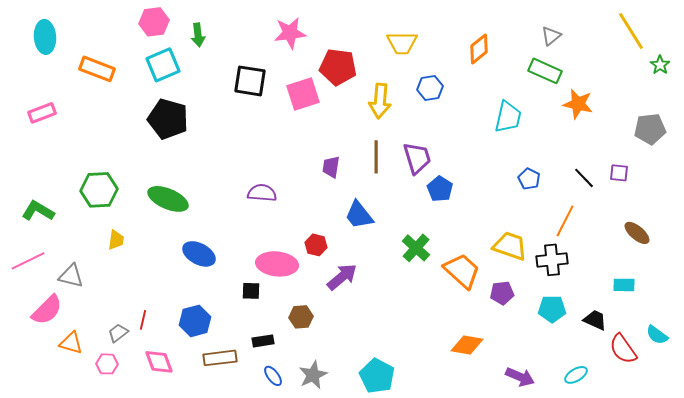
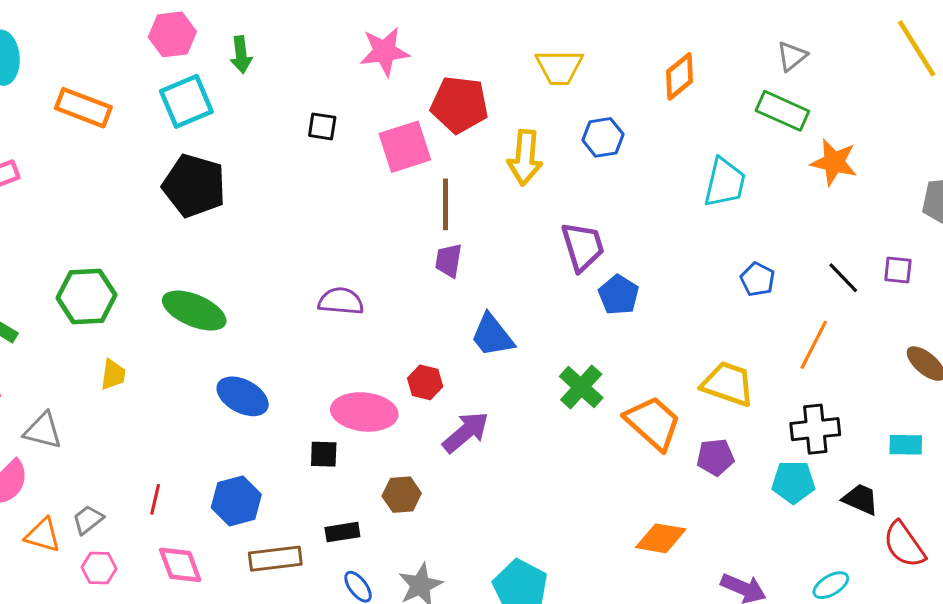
black square: (250, 81) -> (322, 126), size x0.6
brown line: (376, 157) -> (445, 204), moved
black cross: (552, 260) -> (815, 429), moved
gray trapezoid: (118, 333) -> (88, 520), moved

